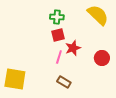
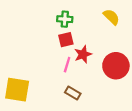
yellow semicircle: (98, 15) -> (111, 17), size x0.7
red circle: (102, 58) -> (116, 66), size x1.5

